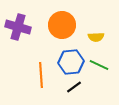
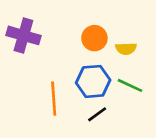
orange circle: (62, 25) -> (94, 38), moved, size x0.7

